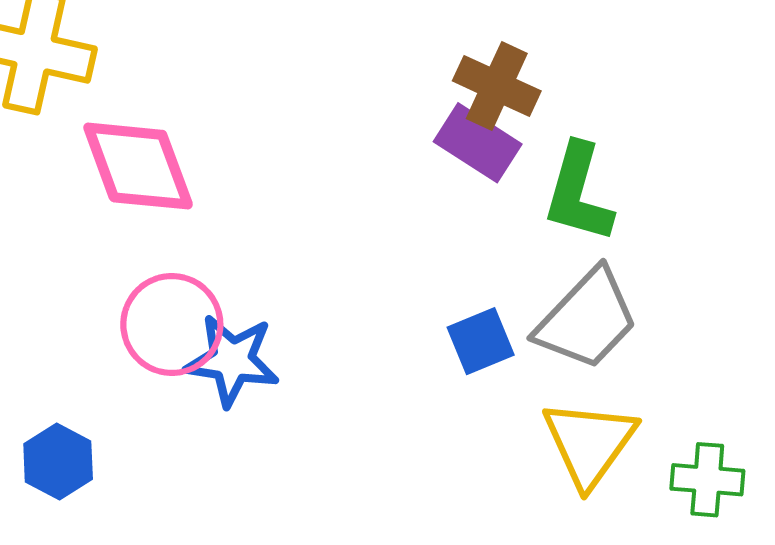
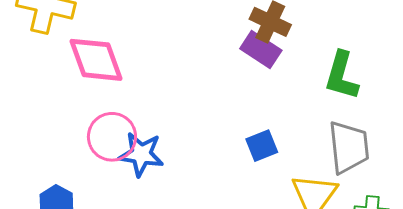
green L-shape: (578, 193) -> (342, 76), moved
gray trapezoid: (587, 319) -> (349, 147), moved, turned -50

